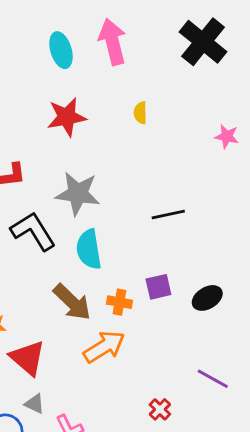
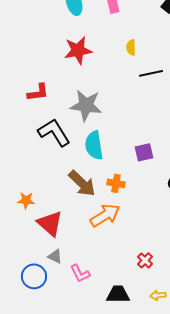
black line: (168, 214) -> (151, 73), moved
purple square: (158, 287) -> (144, 152), moved

